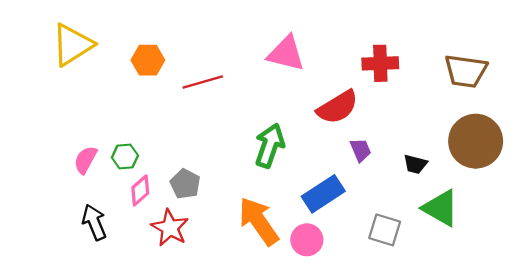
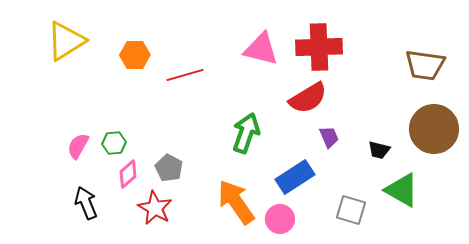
red cross: (380, 63) -> (319, 47), moved, size x1.4

